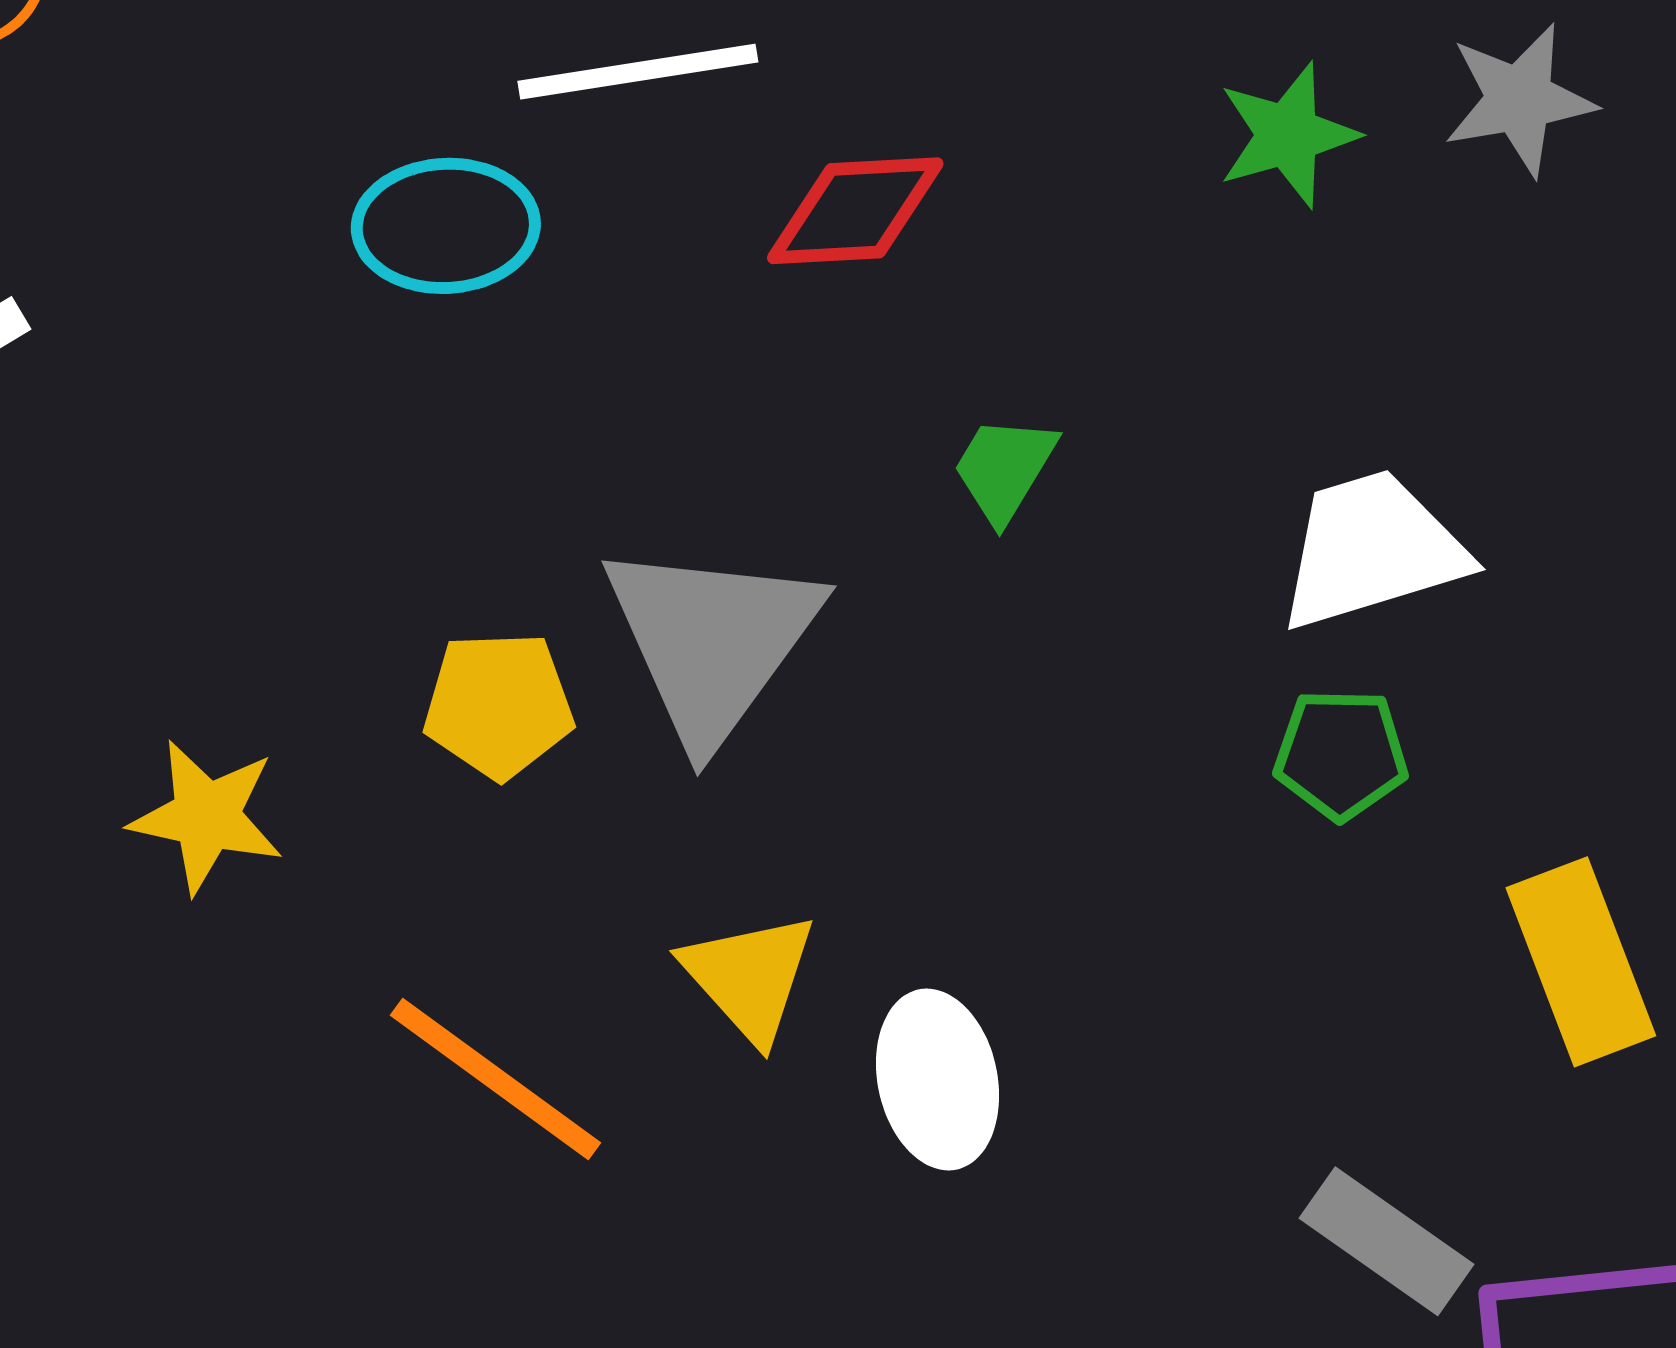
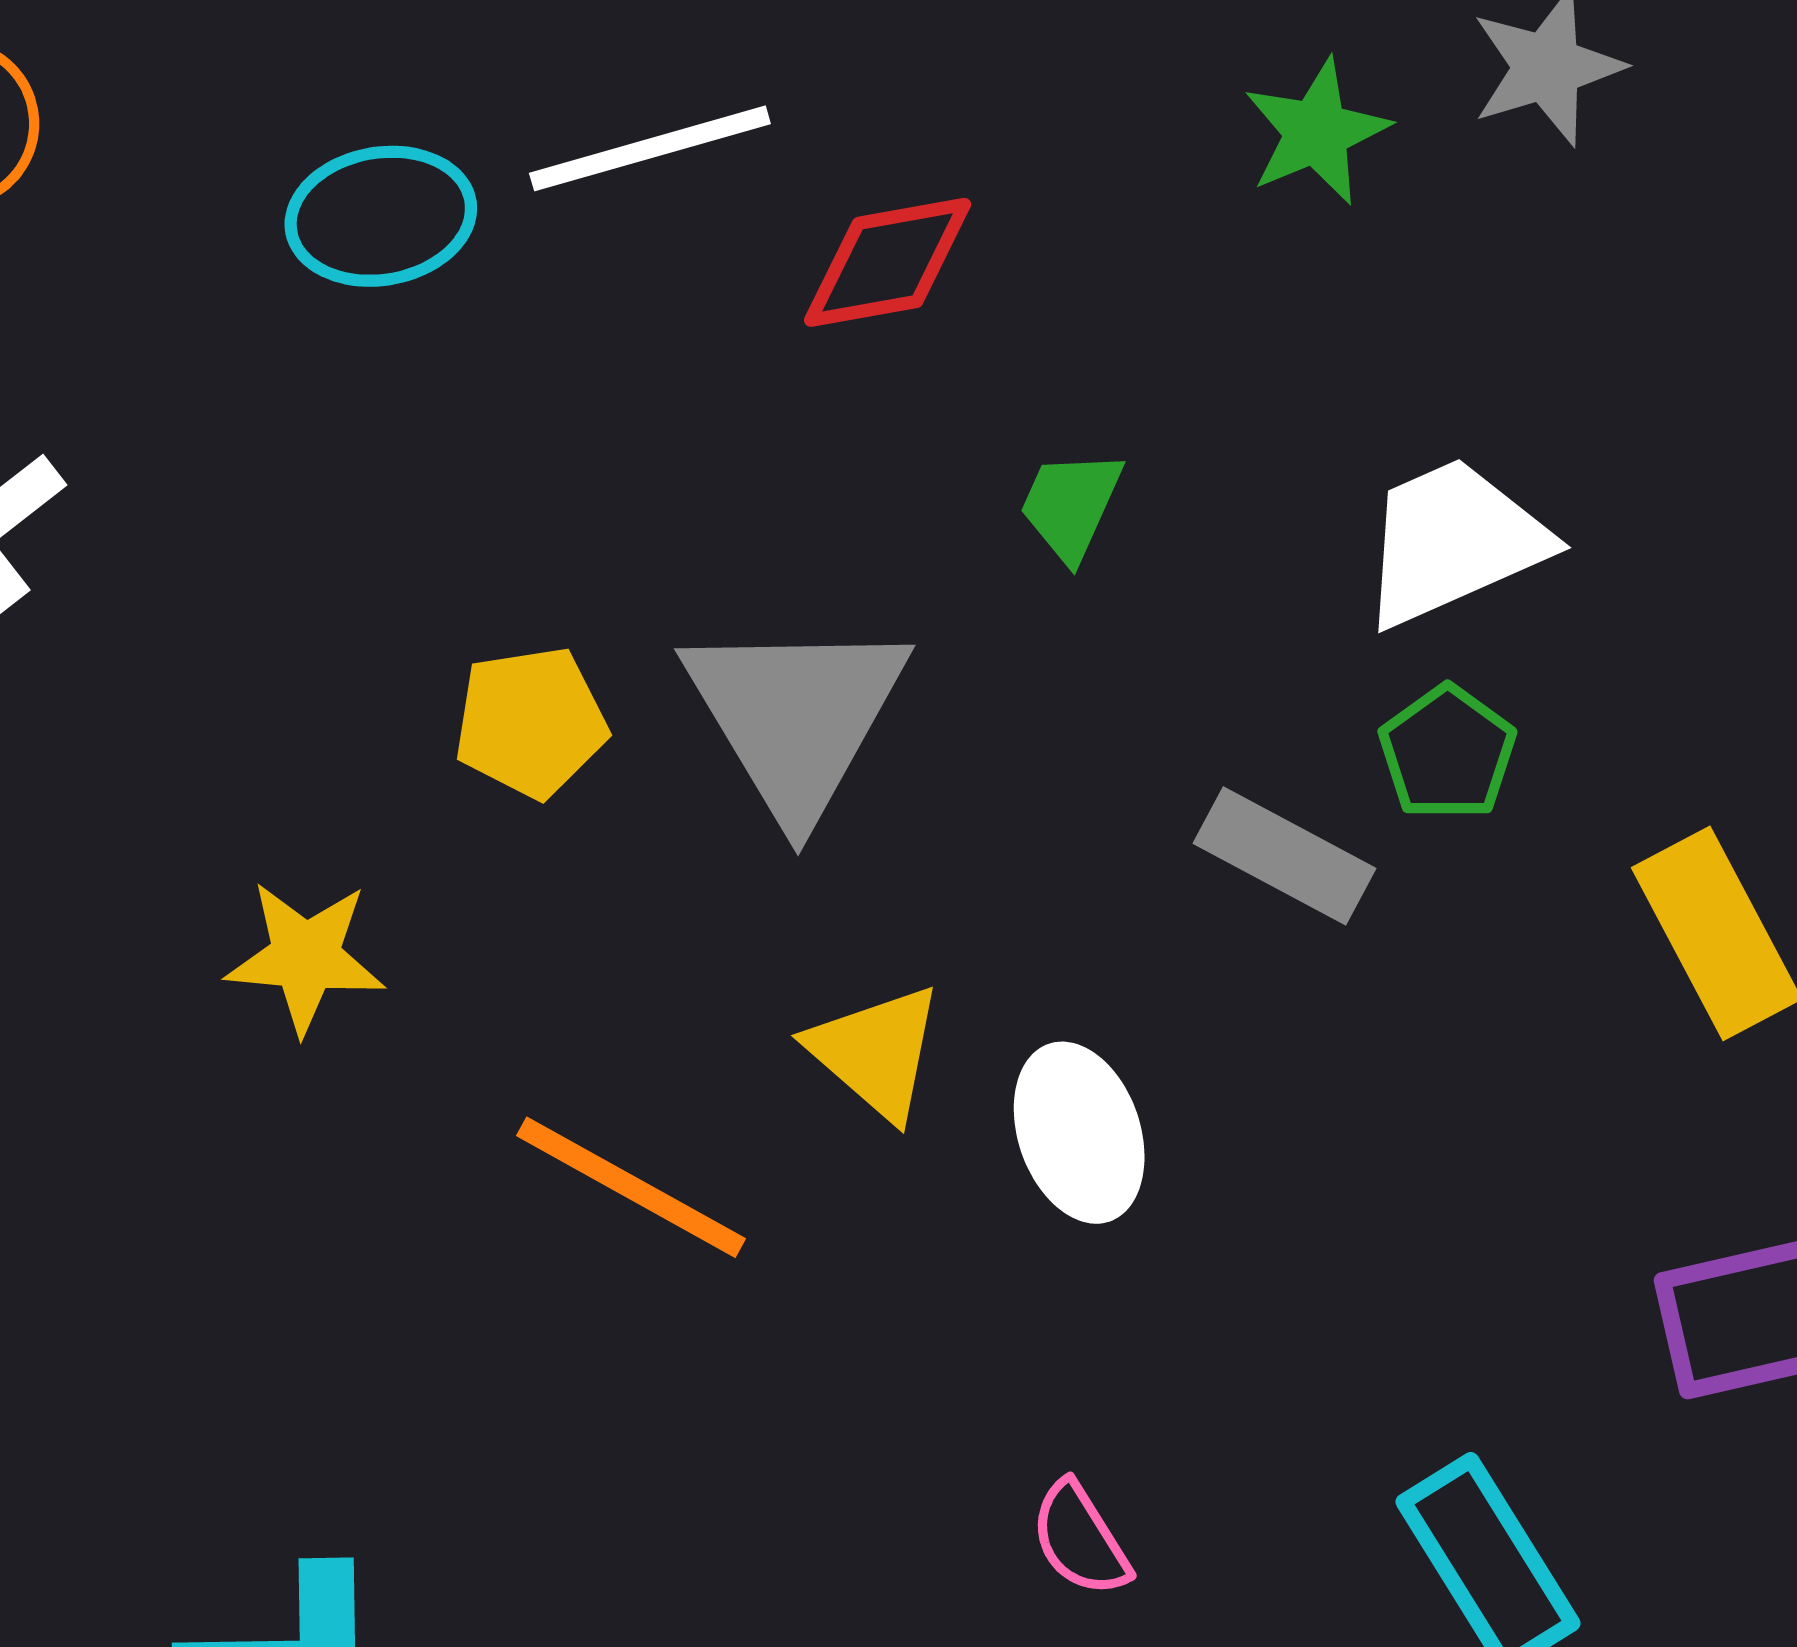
cyan ellipse: (446, 226) -> (381, 216), moved
yellow pentagon: (499, 705) -> (531, 722), moved
green pentagon: (1341, 754) -> (1447, 753), turned -30
gray rectangle: (1387, 1241) -> (1285, 856), moved

